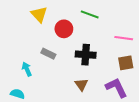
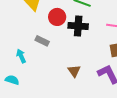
black cross: (86, 55) -> (78, 26), moved

